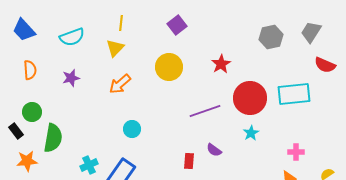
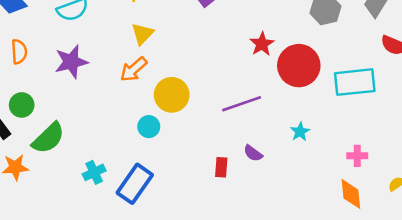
yellow triangle: (115, 48) -> (142, 34), moved
yellow circle: (169, 67) -> (172, 95), moved
purple star: (71, 78) -> (71, 62), size x1.5
red circle: (250, 98) -> (299, 66), moved
green semicircle: (53, 138) -> (48, 138), turned 36

